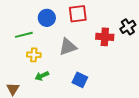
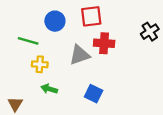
green line: (24, 35) -> (28, 41), turned 30
red cross: (105, 37) -> (104, 43), moved
green arrow: (42, 76) -> (49, 89), turned 40

